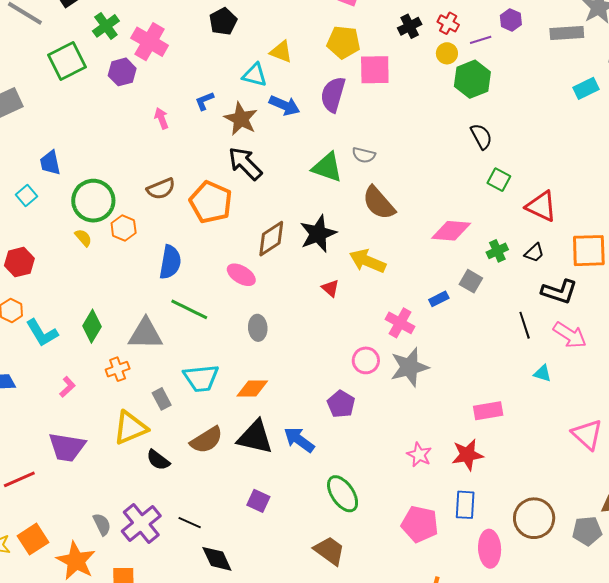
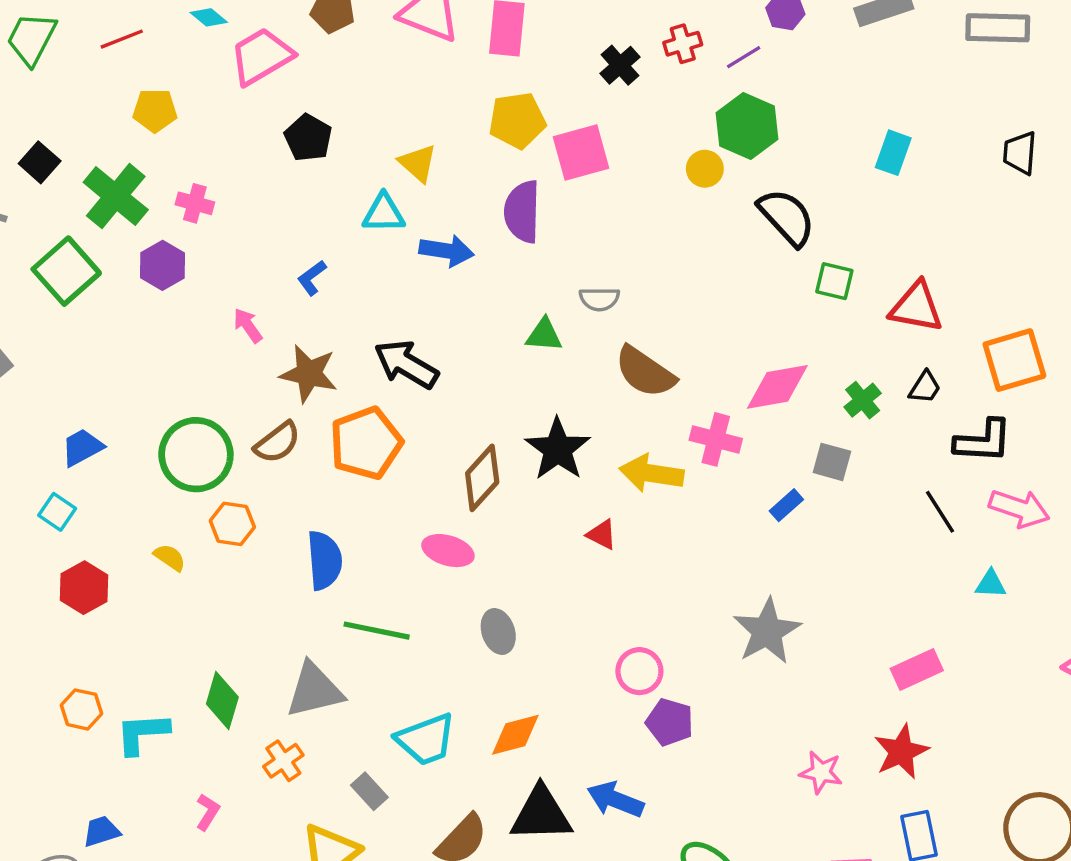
red cross: (448, 23) -> (683, 44), turned -30
green cross: (106, 26) -> (116, 196), size x1.4
pink cross: (150, 42) -> (195, 203), size x0.6
yellow triangle: (281, 52) -> (418, 163), turned 35
yellow circle: (447, 53) -> (705, 169), moved
cyan rectangle: (586, 88) -> (893, 153), moved, turned -30
brown star: (241, 119) -> (309, 374), moved
black semicircle: (481, 136) -> (787, 217), size x1.4
blue trapezoid: (50, 163) -> (82, 447), turned 88
green triangle: (327, 167) -> (544, 335), size x0.7
green circle: (93, 201) -> (196, 455), moved
orange pentagon: (211, 202) -> (366, 443), turned -30
red hexagon: (19, 262) -> (84, 588), moved
pink cross: (400, 323) -> (716, 439), moved
cyan L-shape: (42, 333) -> (142, 733), turned 132
pink circle: (366, 360) -> (639, 671), moved

